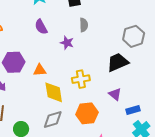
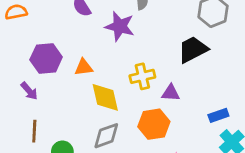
purple star: (67, 43) -> (120, 26), size x1.5
purple triangle: (115, 94) -> (171, 93), moved, turned -32

